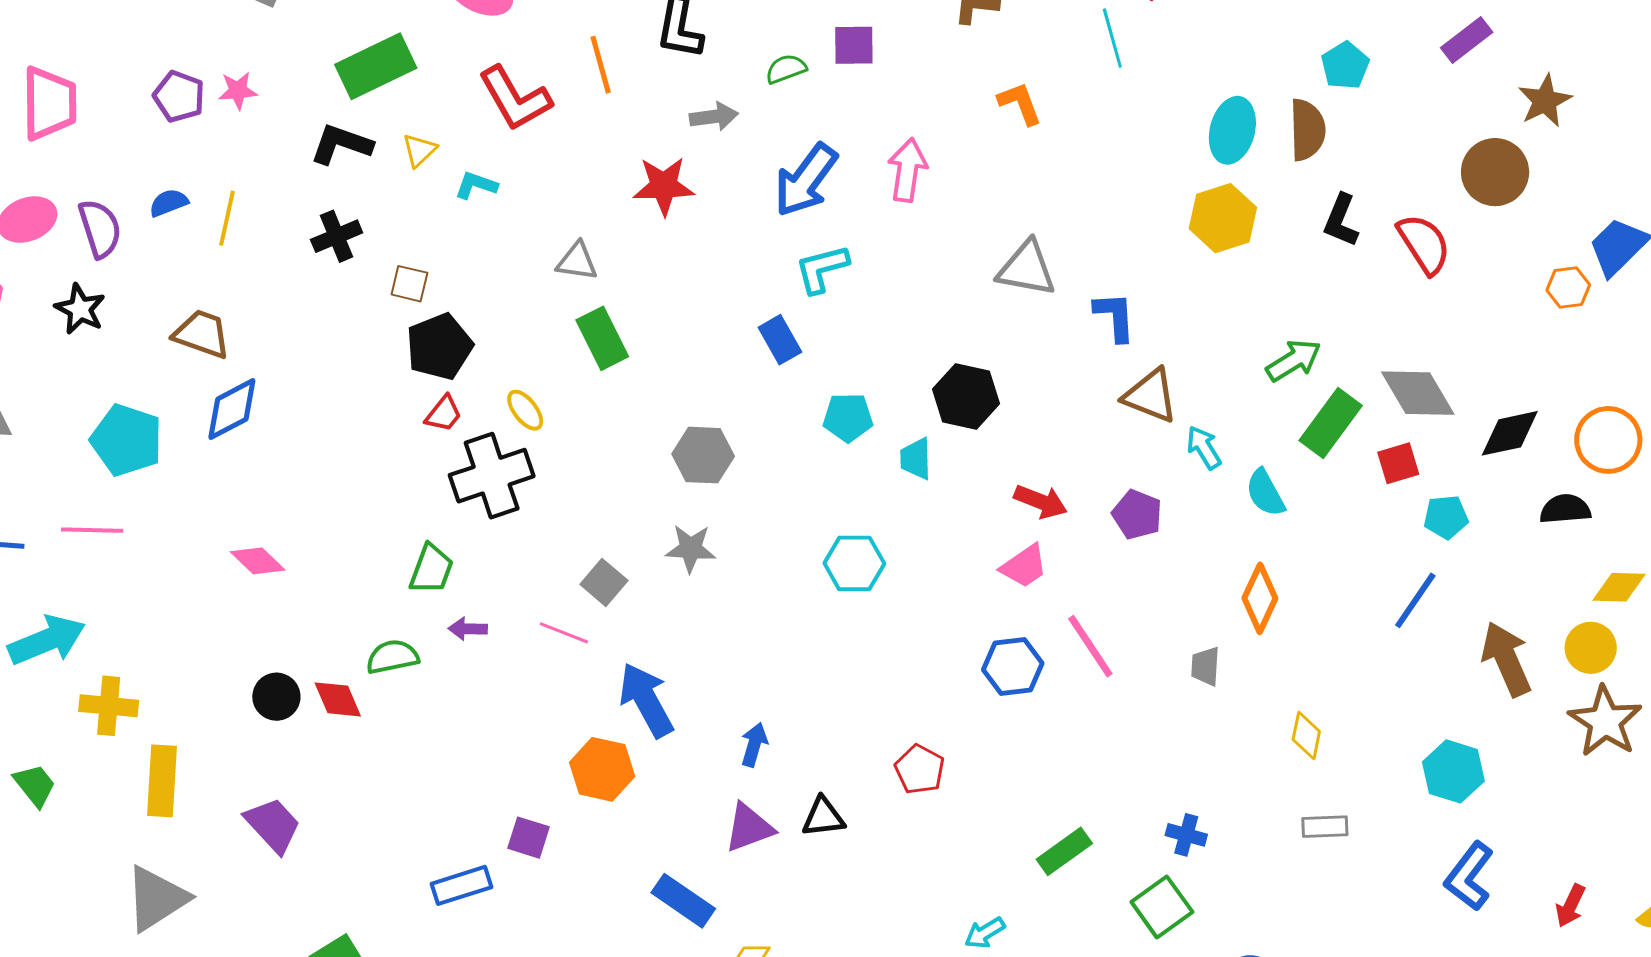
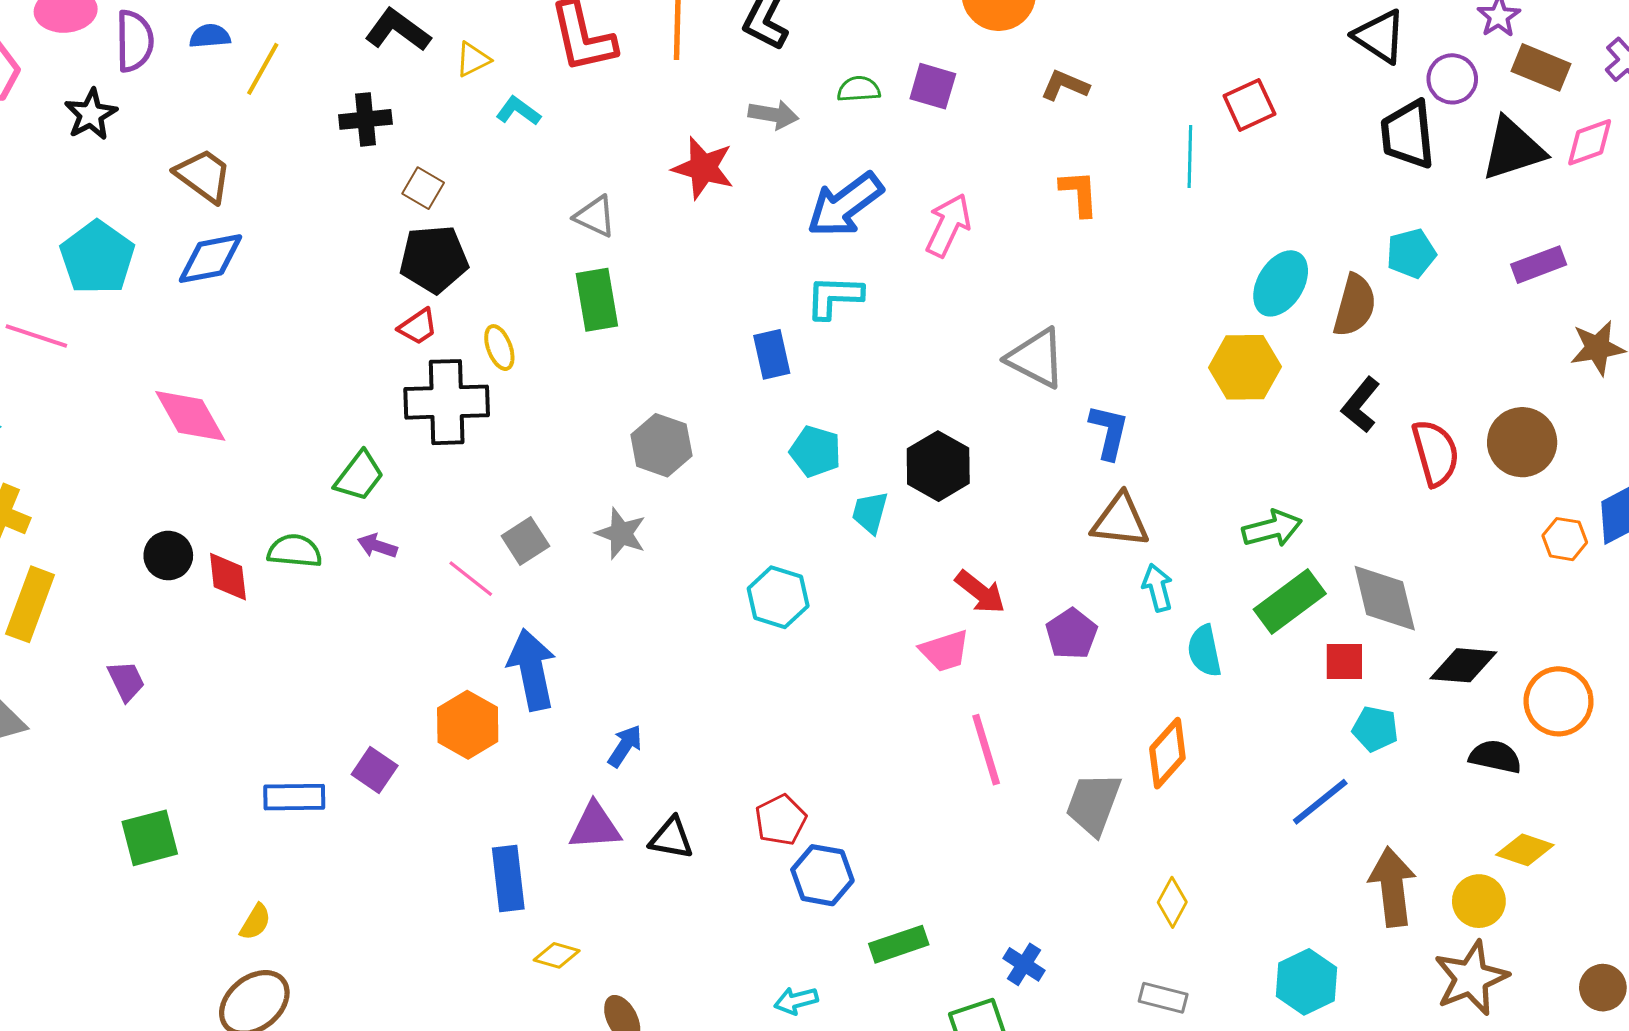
brown circle: (1495, 172) -> (1522, 442), moved
brown triangle: (1150, 396) -> (1120, 521), turned -32
pink diamond: (258, 561) -> (190, 416), size x1.4
blue hexagon: (1013, 666) -> (822, 875), moved
gray trapezoid: (1205, 666) -> (1093, 804), size x1.6
purple trapezoid: (273, 825) -> (126, 681), size x0.7
blue rectangle: (683, 901) -> (508, 879), turned 32

